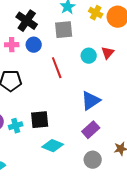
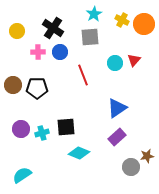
gray circle: (93, 160) -> (131, 167), moved

